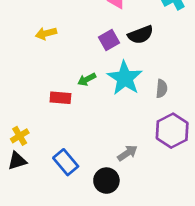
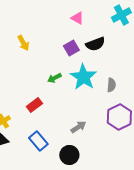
yellow arrow: (46, 33) -> (23, 43), turned -105
red rectangle: (60, 98) -> (34, 105), moved, turned -42
gray arrow: (127, 153) -> (78, 127), moved

